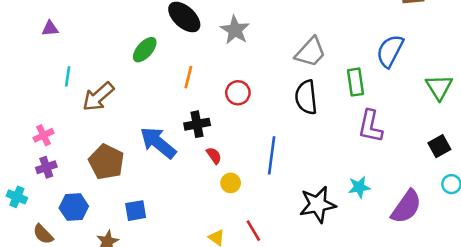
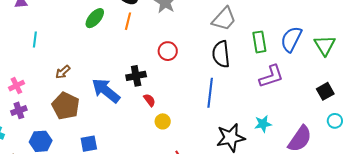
blue semicircle: (390, 51) -> (291, 39), moved
orange line: (188, 77) -> (128, 21), moved
brown arrow: (98, 97) -> (63, 72), moved, size x0.6
purple L-shape: (370, 126) -> (271, 76), turned -120
blue line: (272, 155) -> (210, 93), moved

